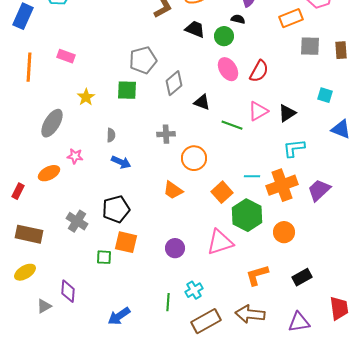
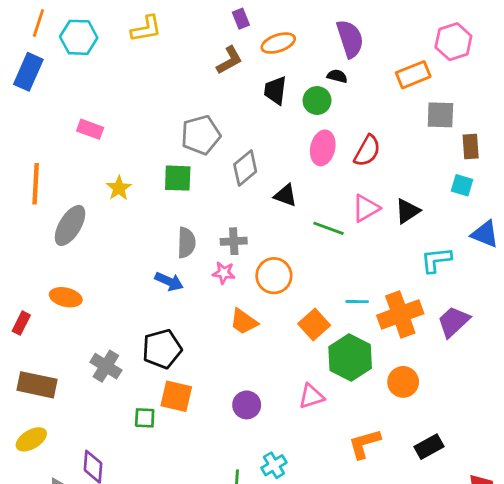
black trapezoid: (195, 29) -> (275, 90), turned -105
brown rectangle: (341, 50) -> (471, 146), moved
orange line: (29, 67) -> (36, 184), moved
pink ellipse: (228, 69) -> (323, 148), turned 45
gray semicircle: (111, 135) -> (186, 243), moved, size x1.5
cyan L-shape: (294, 148) -> (436, 260), moved
pink star: (75, 156) -> (224, 273), moved
orange ellipse: (49, 173) -> (66, 297), turned 40
pink triangle: (220, 242) -> (311, 396), size x0.7

